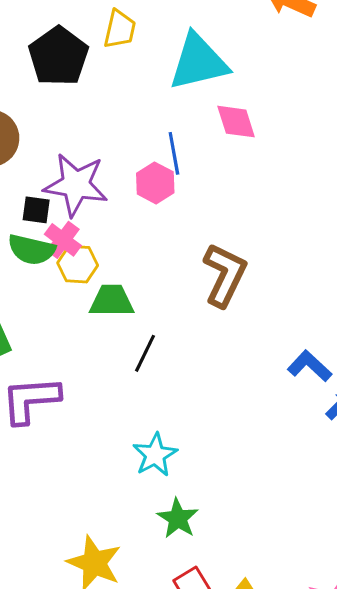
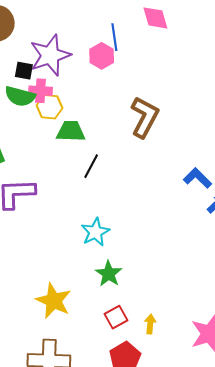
purple star: (76, 185) -> (50, 55), turned -30
pink cross: (63, 240) -> (40, 91), turned -35

